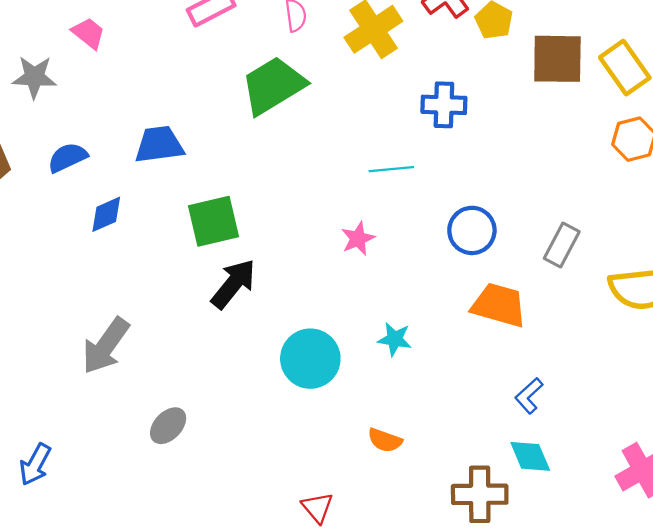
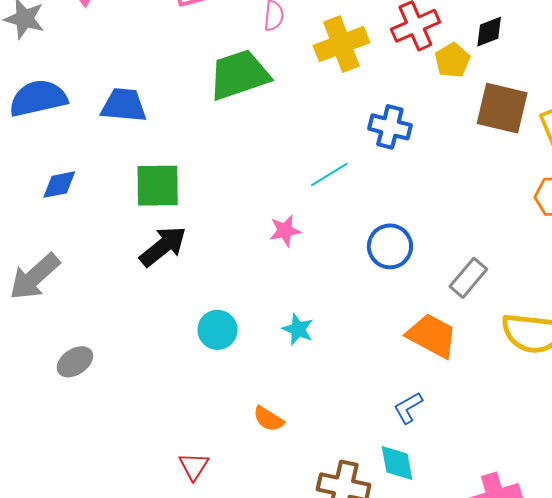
blue semicircle: (67, 157) -> (38, 98), size x1.5
cyan line: (391, 169) -> (329, 174), turned -39
blue diamond: (106, 214) -> (59, 185), moved
orange trapezoid: (499, 305) -> (432, 336), moved
cyan circle: (310, 359) -> (218, 330), size x0.7

